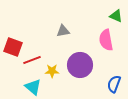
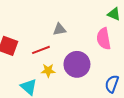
red line: (32, 60) -> (41, 50), moved

